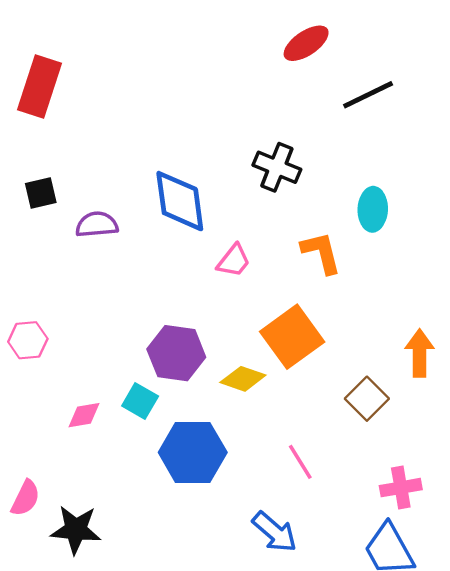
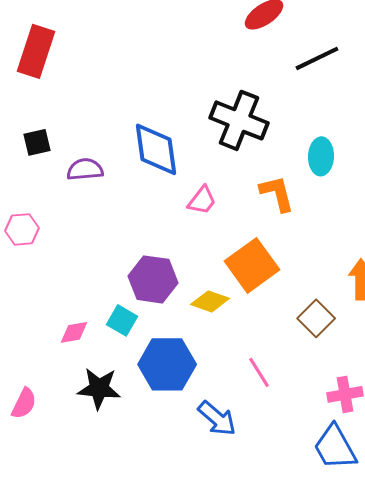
black cross: (277, 167) -> (239, 120), size x1.4
pink hexagon: (28, 340) -> (22, 229), moved
black star: (76, 530) -> (99, 388), moved
blue arrow: (275, 532) -> (217, 418), moved

